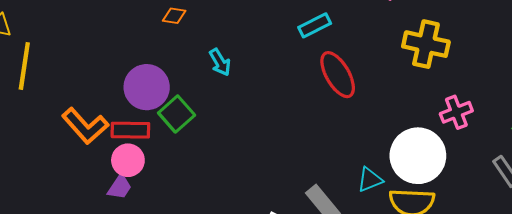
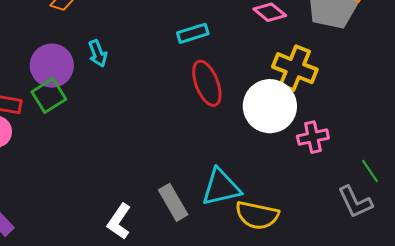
purple circle: (147, 87) -> (52, 66), moved
white circle: (418, 156) -> (270, 106), moved
cyan triangle: (370, 180) -> (221, 187), size x1.6

